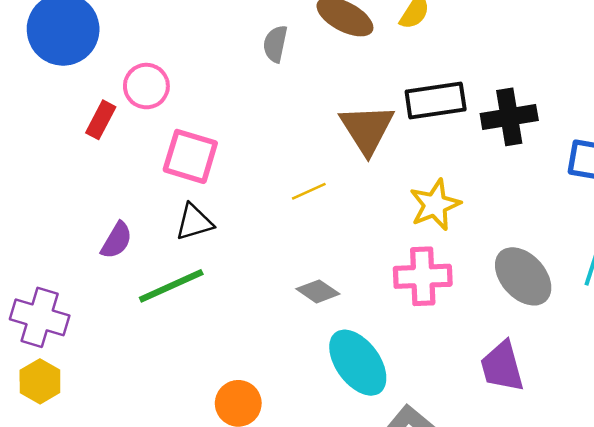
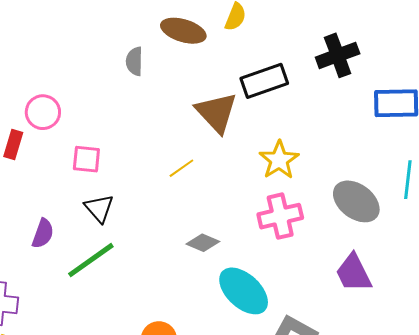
black cross: (509, 117) -> (338, 55), moved
pink square: (190, 156) -> (86, 159), size x0.7
black triangle: (194, 222) -> (99, 208), turned -44

